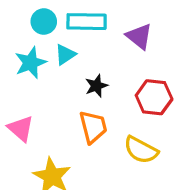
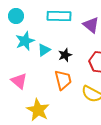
cyan circle: (44, 22) -> (16, 16), moved
cyan triangle: (65, 54) -> (44, 50), moved

